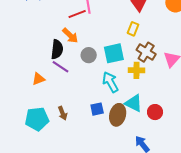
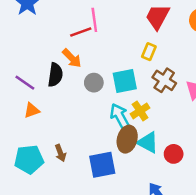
purple line: (61, 67) -> (25, 83), moved
yellow cross: (136, 70) -> (140, 111), moved, turned -35
blue square: (97, 109) -> (102, 165), moved, size x1.6
brown ellipse: (118, 115) -> (127, 139), moved

